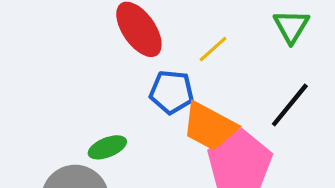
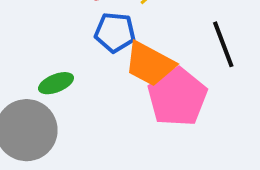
black line: (290, 105) -> (223, 44), turned -60

